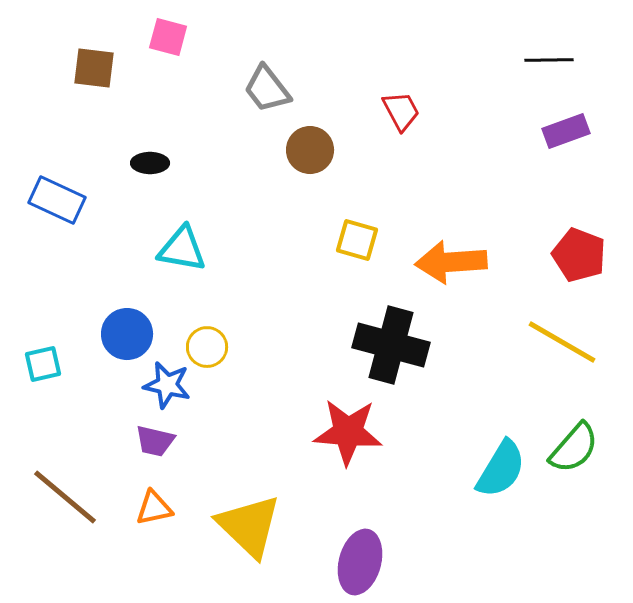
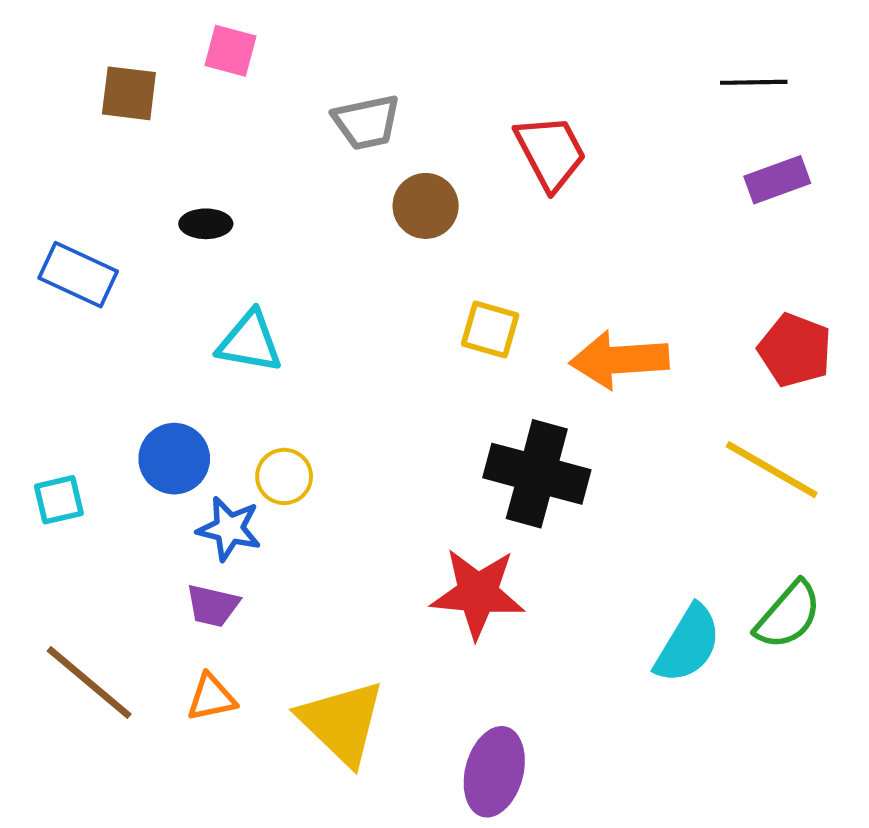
gray trapezoid: (267, 89) -> (367, 122), turned -64
red trapezoid: (401, 111) -> (551, 152), size x1.4

